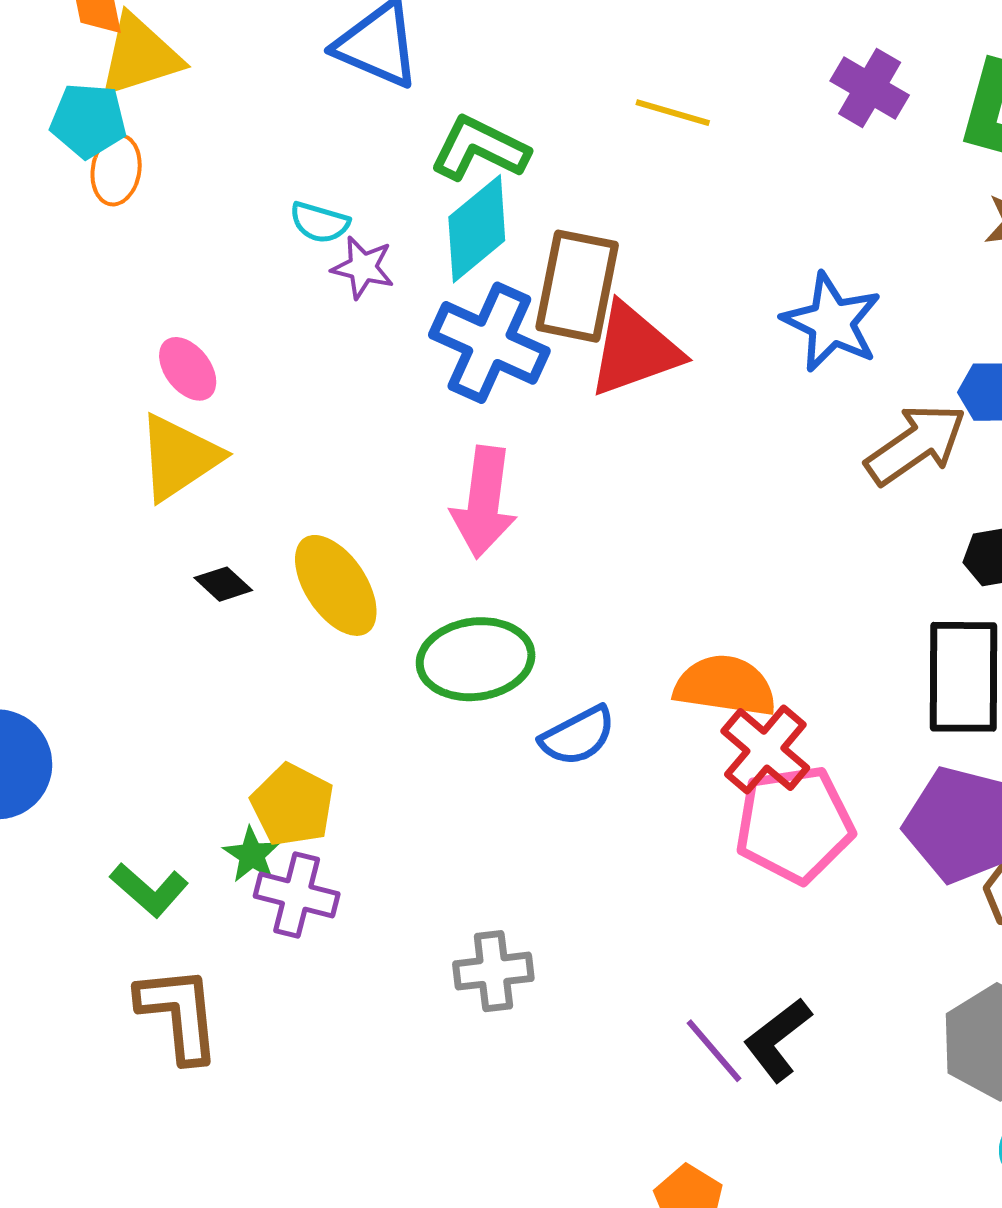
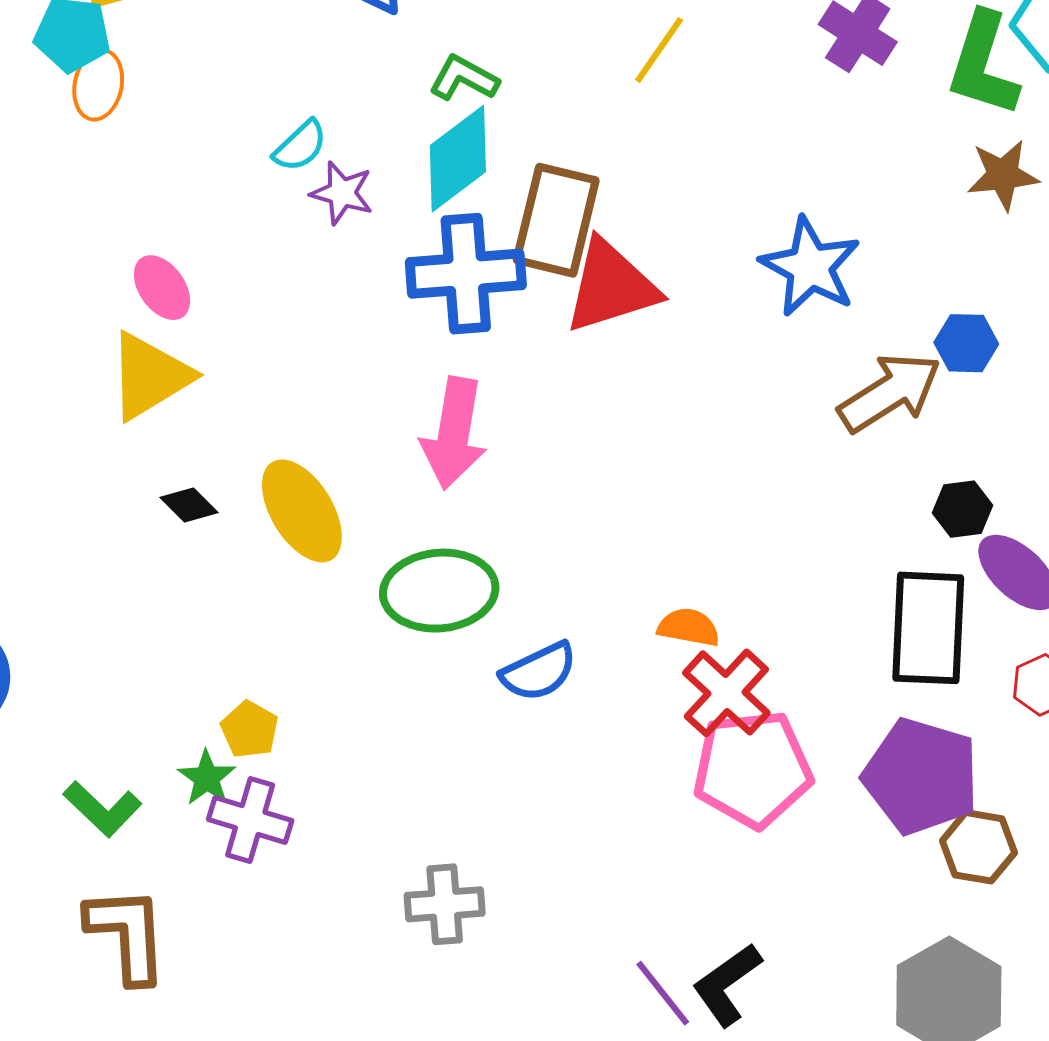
yellow line: (673, 113) -> (659, 50), turned -74
green L-shape: (480, 149) -> (464, 78), size x0.7
cyan semicircle: (320, 222) -> (300, 146), turned -62
blue cross: (489, 343) -> (466, 274), turned -31
orange semicircle: (725, 686) -> (689, 627), size x0.6
yellow pentagon: (292, 805) -> (250, 730), size x0.7

